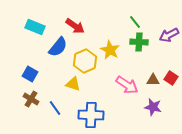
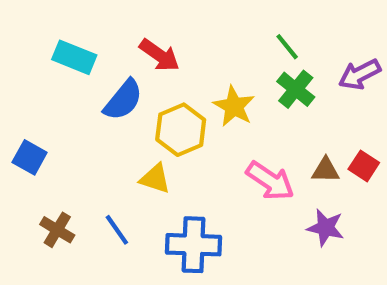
green cross: (139, 42) -> (296, 89), turned 36
blue square: (30, 74) -> (30, 157), moved
brown cross: (31, 99) -> (57, 230), moved

